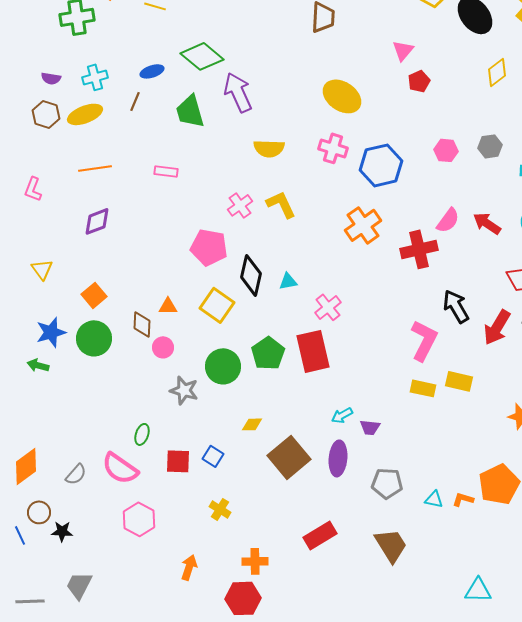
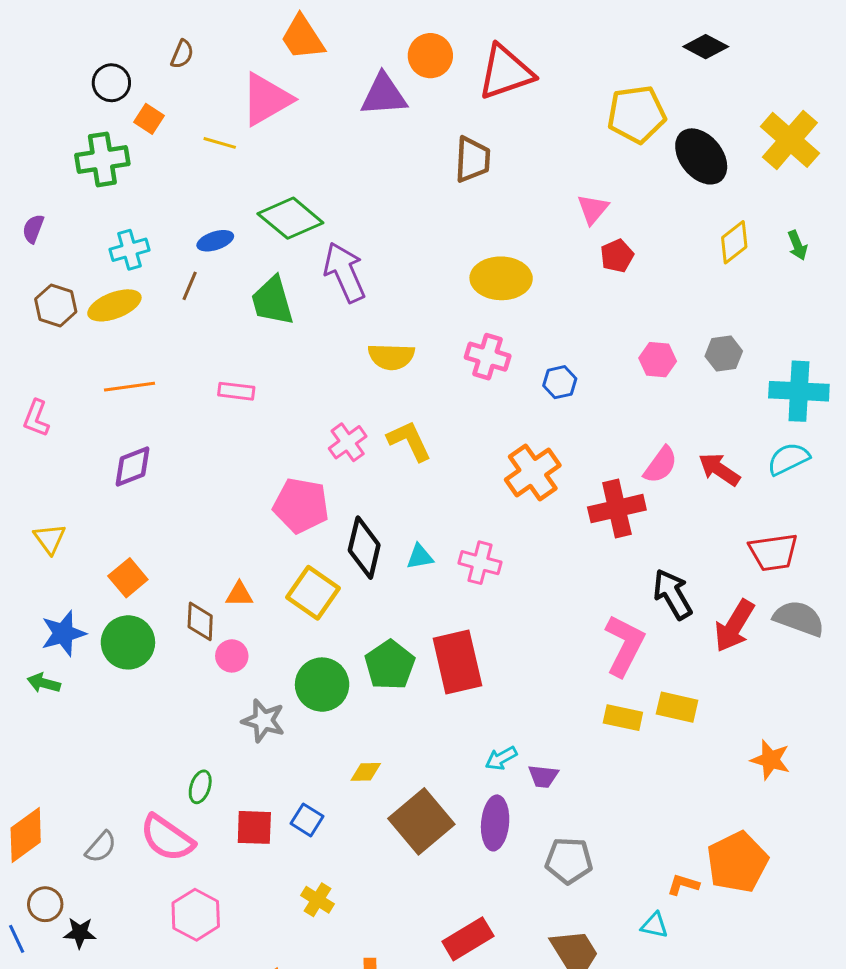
purple semicircle: (51, 78) -> (33, 229), moved, turned 102
yellow ellipse: (342, 96) -> (501, 278), turned -33
blue hexagon: (381, 165) -> (560, 382), size x0.5
pink cross: (328, 307) -> (480, 563), moved, turned -36
cyan triangle: (434, 499) -> (655, 925), moved

